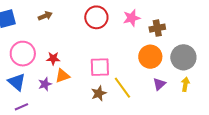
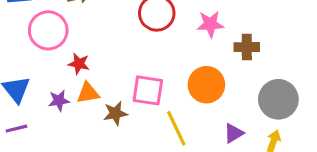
pink circle: (23, 54) -> (48, 30), moved
orange circle: (150, 57) -> (206, 85), moved
brown star: (99, 93) -> (115, 113), moved

